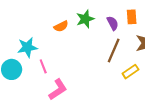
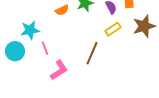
brown line: (114, 51) -> (92, 53), moved
yellow rectangle: (130, 72) -> (113, 29), moved

